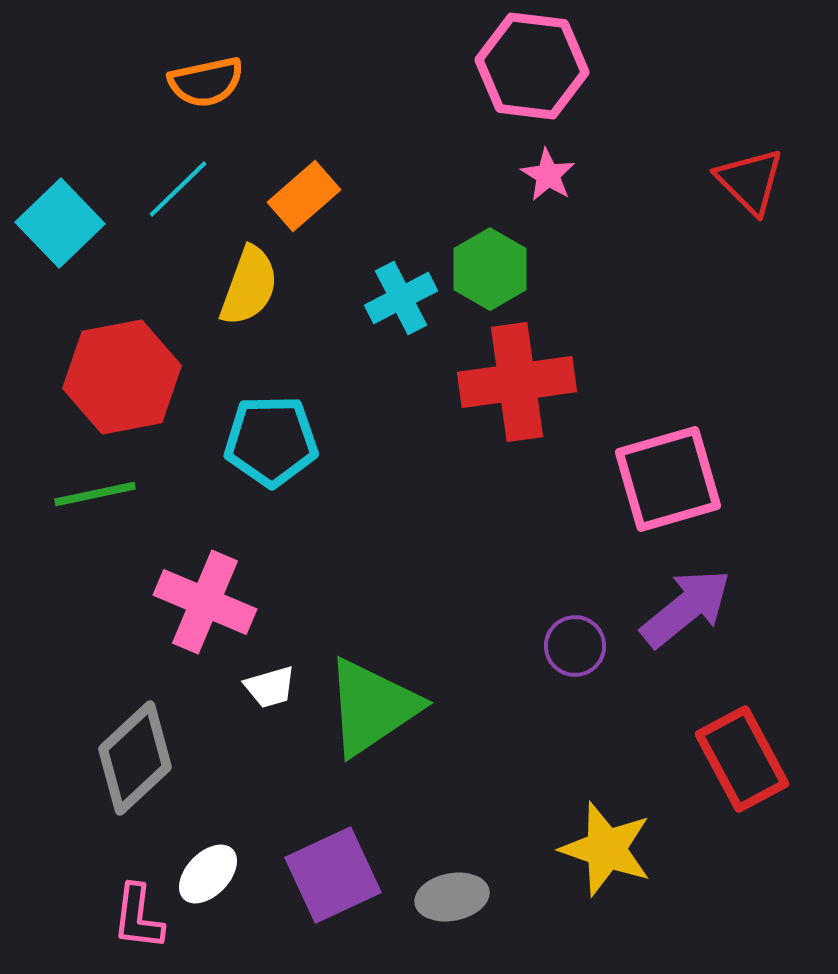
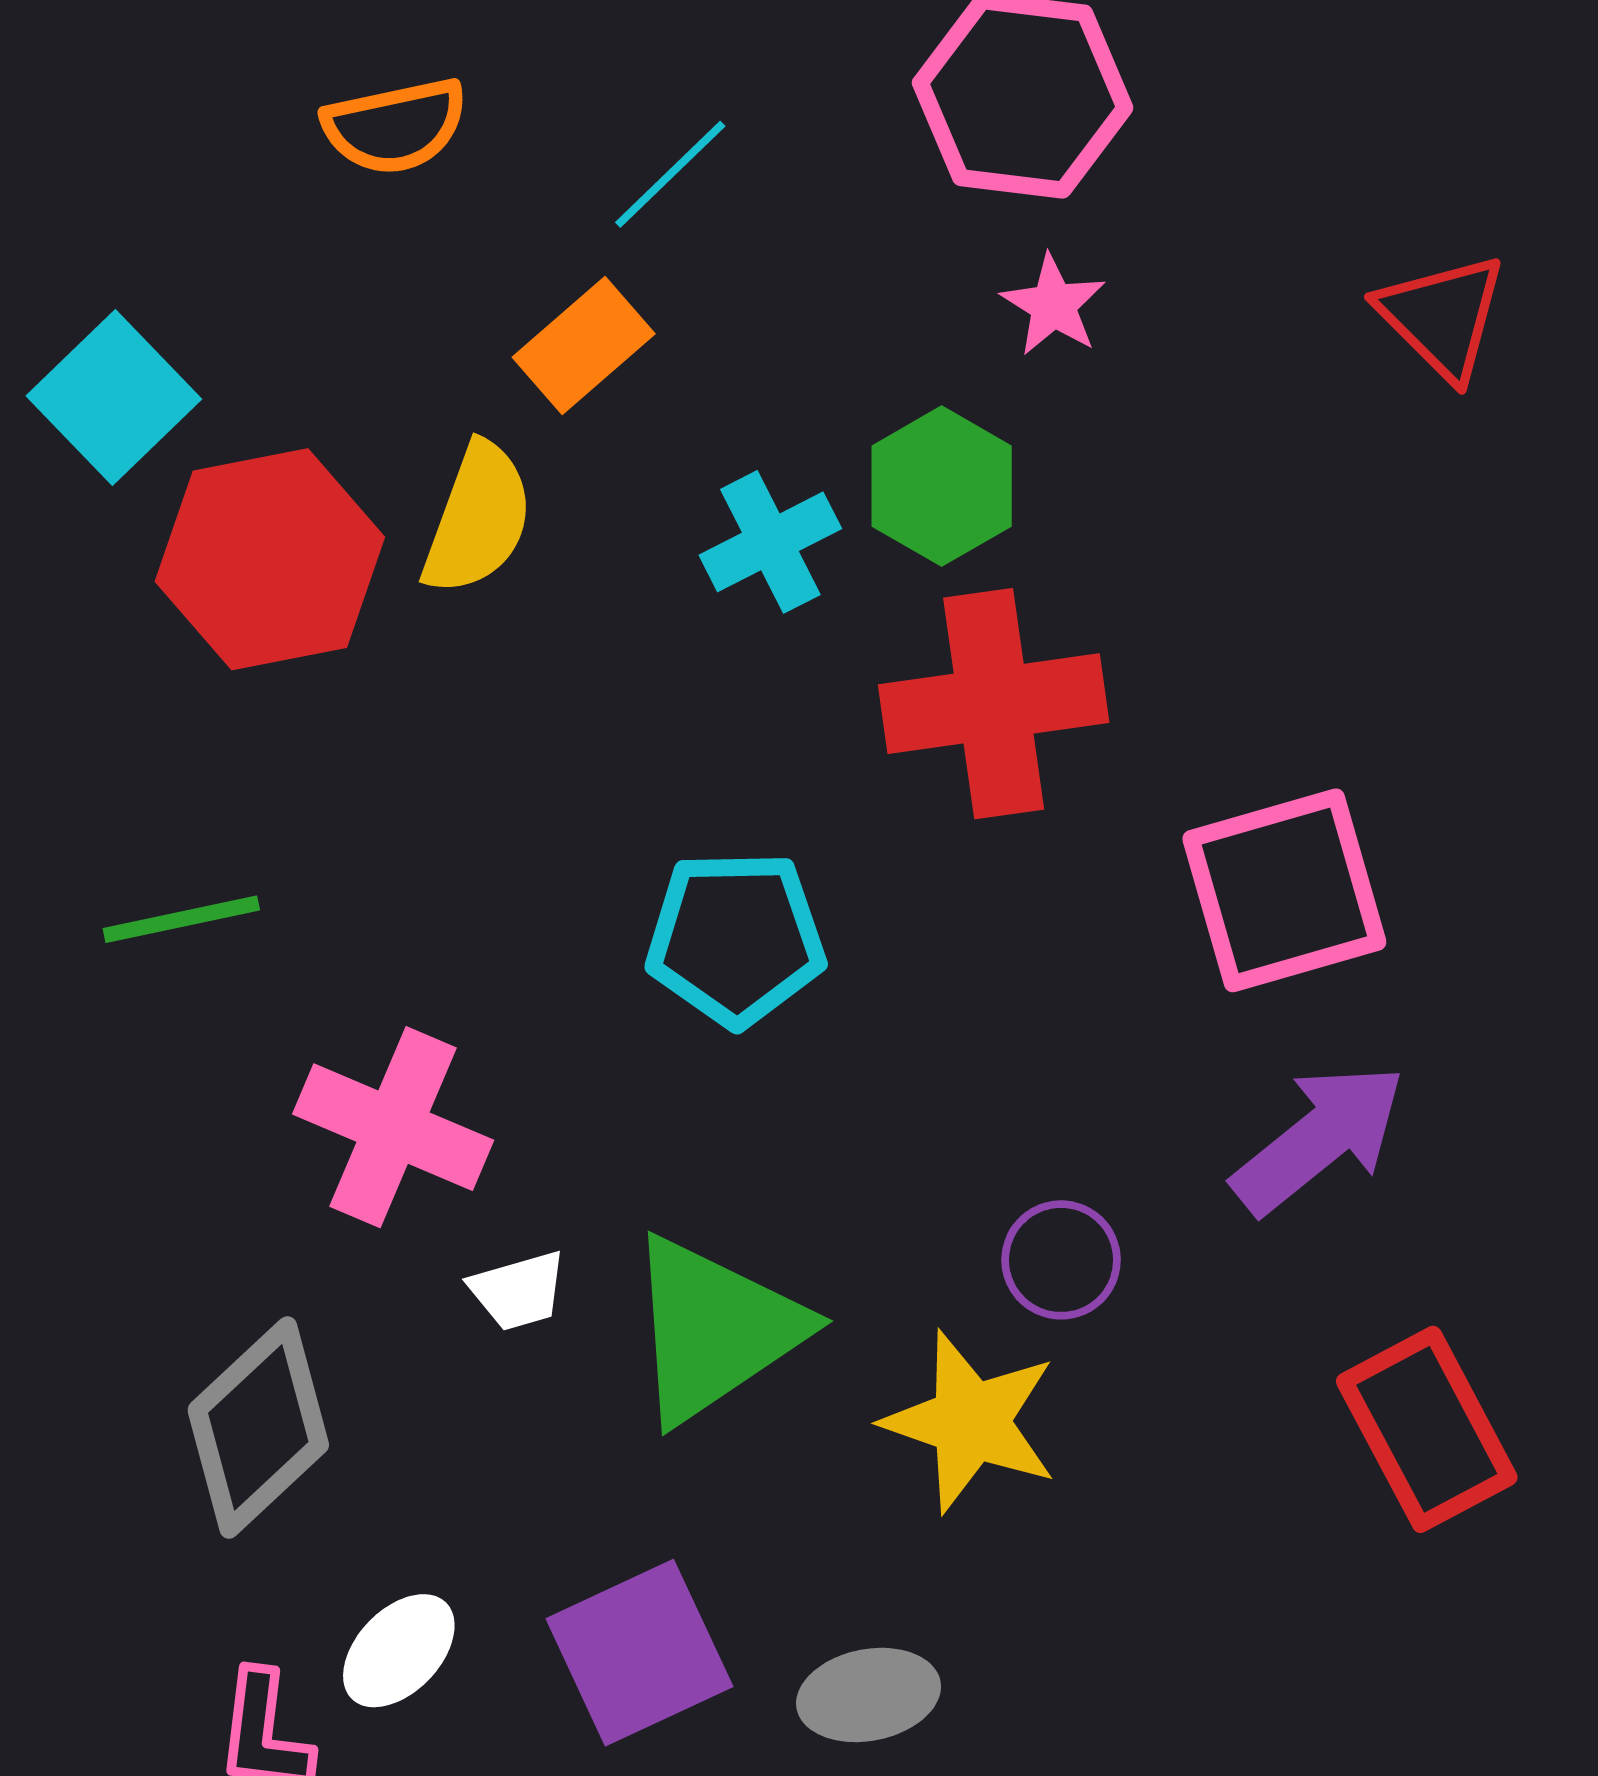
cyan line: (178, 189) -> (670, 174), moved
red hexagon: (122, 377) -> (270, 559), moved
cyan pentagon: (271, 441) -> (736, 938), moved
purple circle: (575, 646) -> (1061, 1260), moved
yellow star: (606, 849) -> (971, 1422), moved

